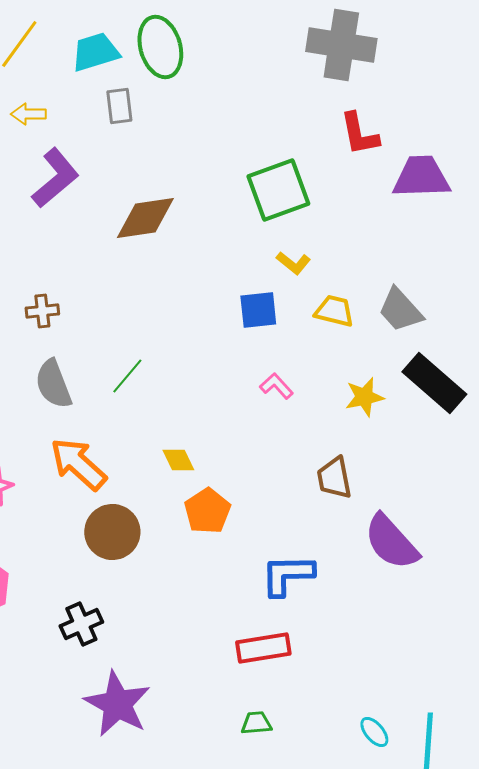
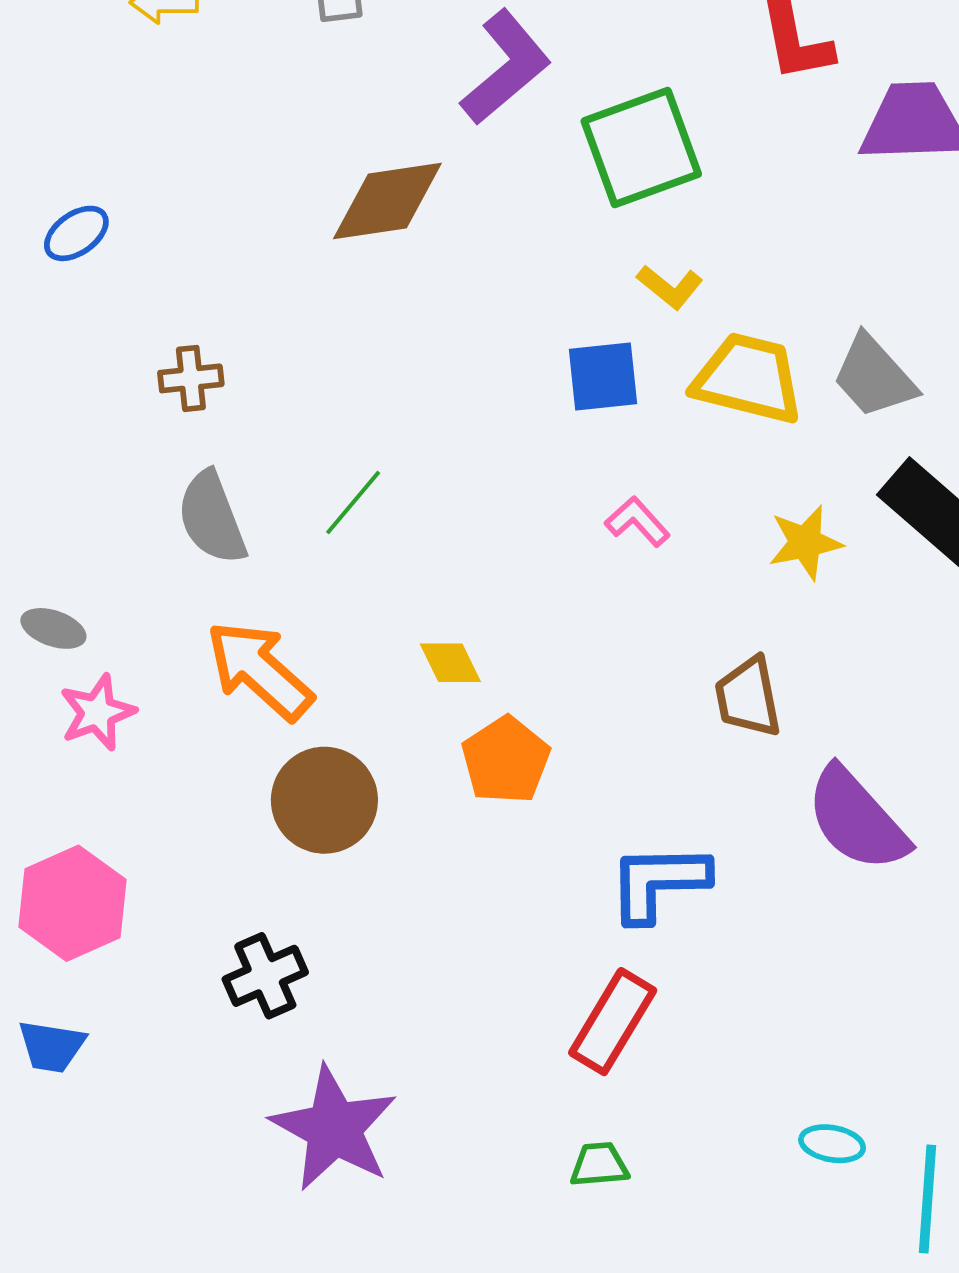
purple L-shape: (55, 178) -> (506, 67), moved
yellow trapezoid: (334, 311) -> (748, 378), size x1.5
red rectangle: (263, 648) -> (613, 1022), turned -50
cyan ellipse: (374, 732) -> (832, 1144), moved, turned -40

